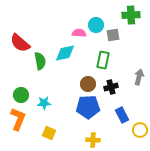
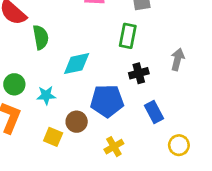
cyan diamond: (65, 53) -> (77, 64), moved
brown circle: (88, 84) -> (77, 122), moved
yellow circle: (140, 130) -> (179, 145), moved
yellow cross: (93, 140) -> (114, 147), turned -32

